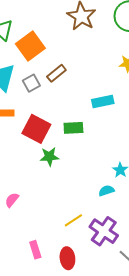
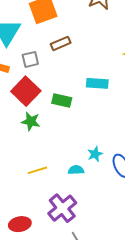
gray square: (31, 83) -> (30, 59), moved
yellow line: (73, 220) -> (37, 170), moved
red ellipse: (67, 258) -> (20, 224), turned 70

